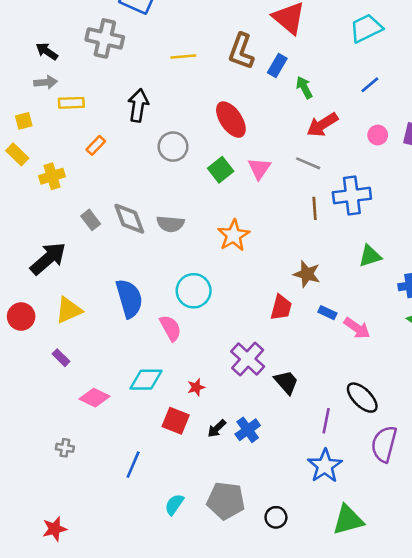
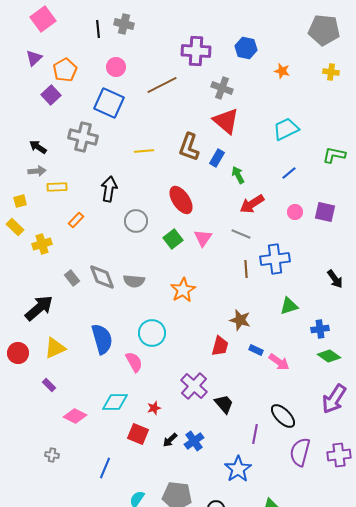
blue star: (325, 466) -> (238, 469), moved

